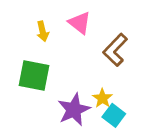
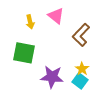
yellow star: (102, 98) -> (82, 69), moved
purple star: (74, 110) -> (52, 77), turned 30

